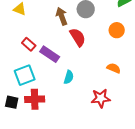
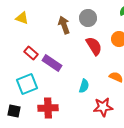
red semicircle: (78, 37) -> (94, 46), moved
cyan semicircle: (69, 77) -> (84, 86), moved
red cross: (35, 99) -> (48, 108), moved

